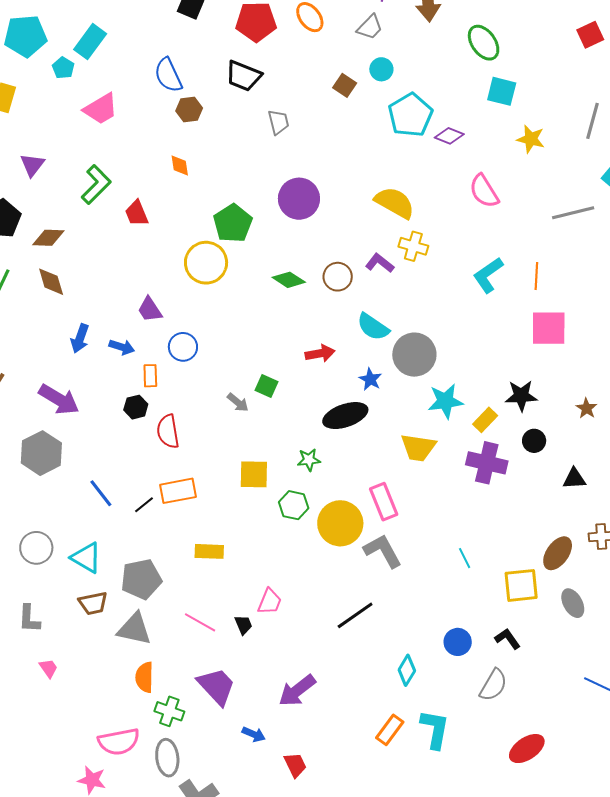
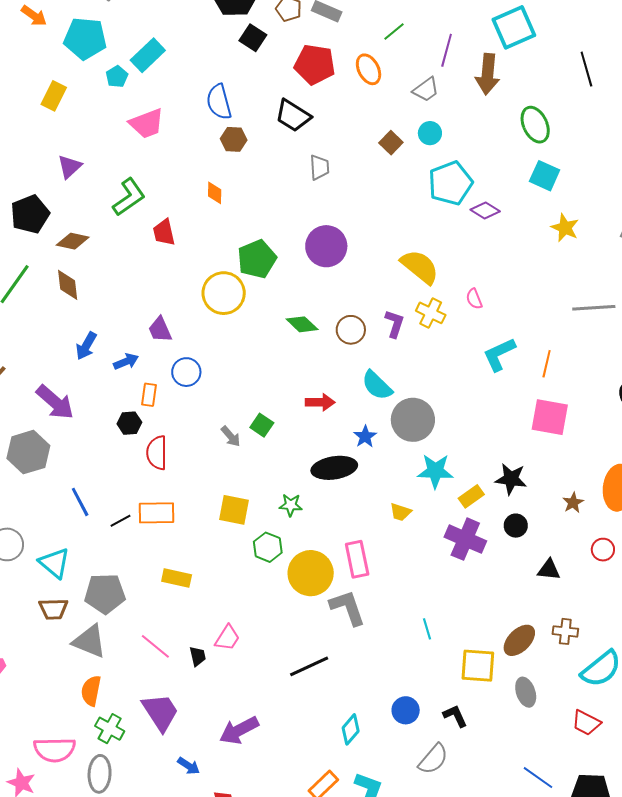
pink semicircle: (484, 191) -> (474, 299), moved, size x0.6
purple L-shape: (380, 263) -> (395, 324), turned 60
blue arrow: (122, 347) -> (126, 362), turned -50
yellow trapezoid: (418, 448) -> (400, 512), size x0.6

